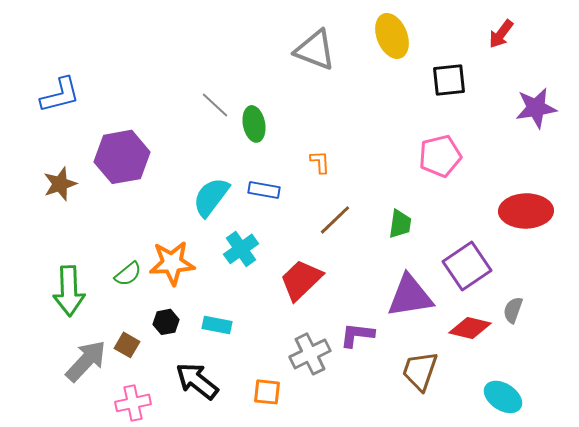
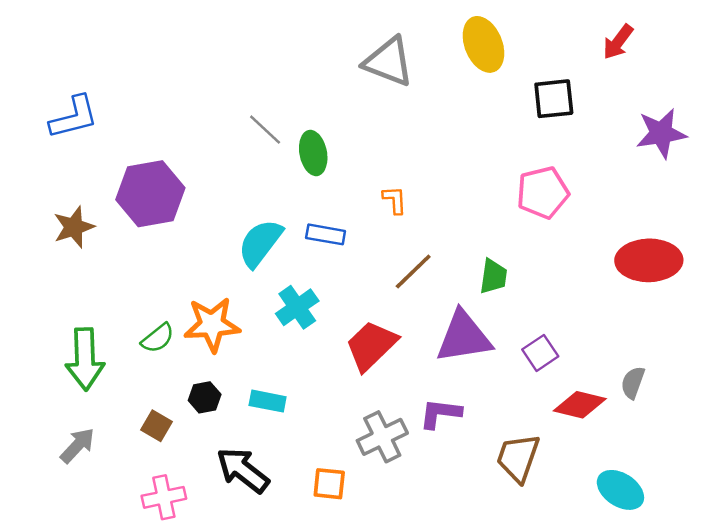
purple square: (467, 266) -> (540, 353), moved, size x0.6
purple triangle: (410, 296) -> (464, 337), moved
gray arrow: (86, 361) -> (77, 445), moved, size x0.7

